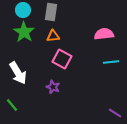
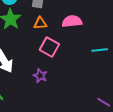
pink semicircle: (104, 34) -> (72, 21), moved

